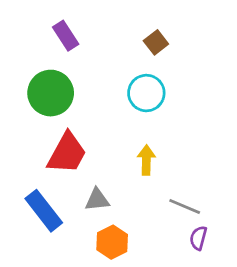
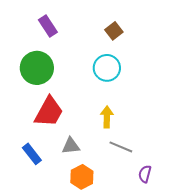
gray line: (185, 207) -> (121, 147), moved
blue rectangle: (44, 211) -> (32, 154), size x0.7

